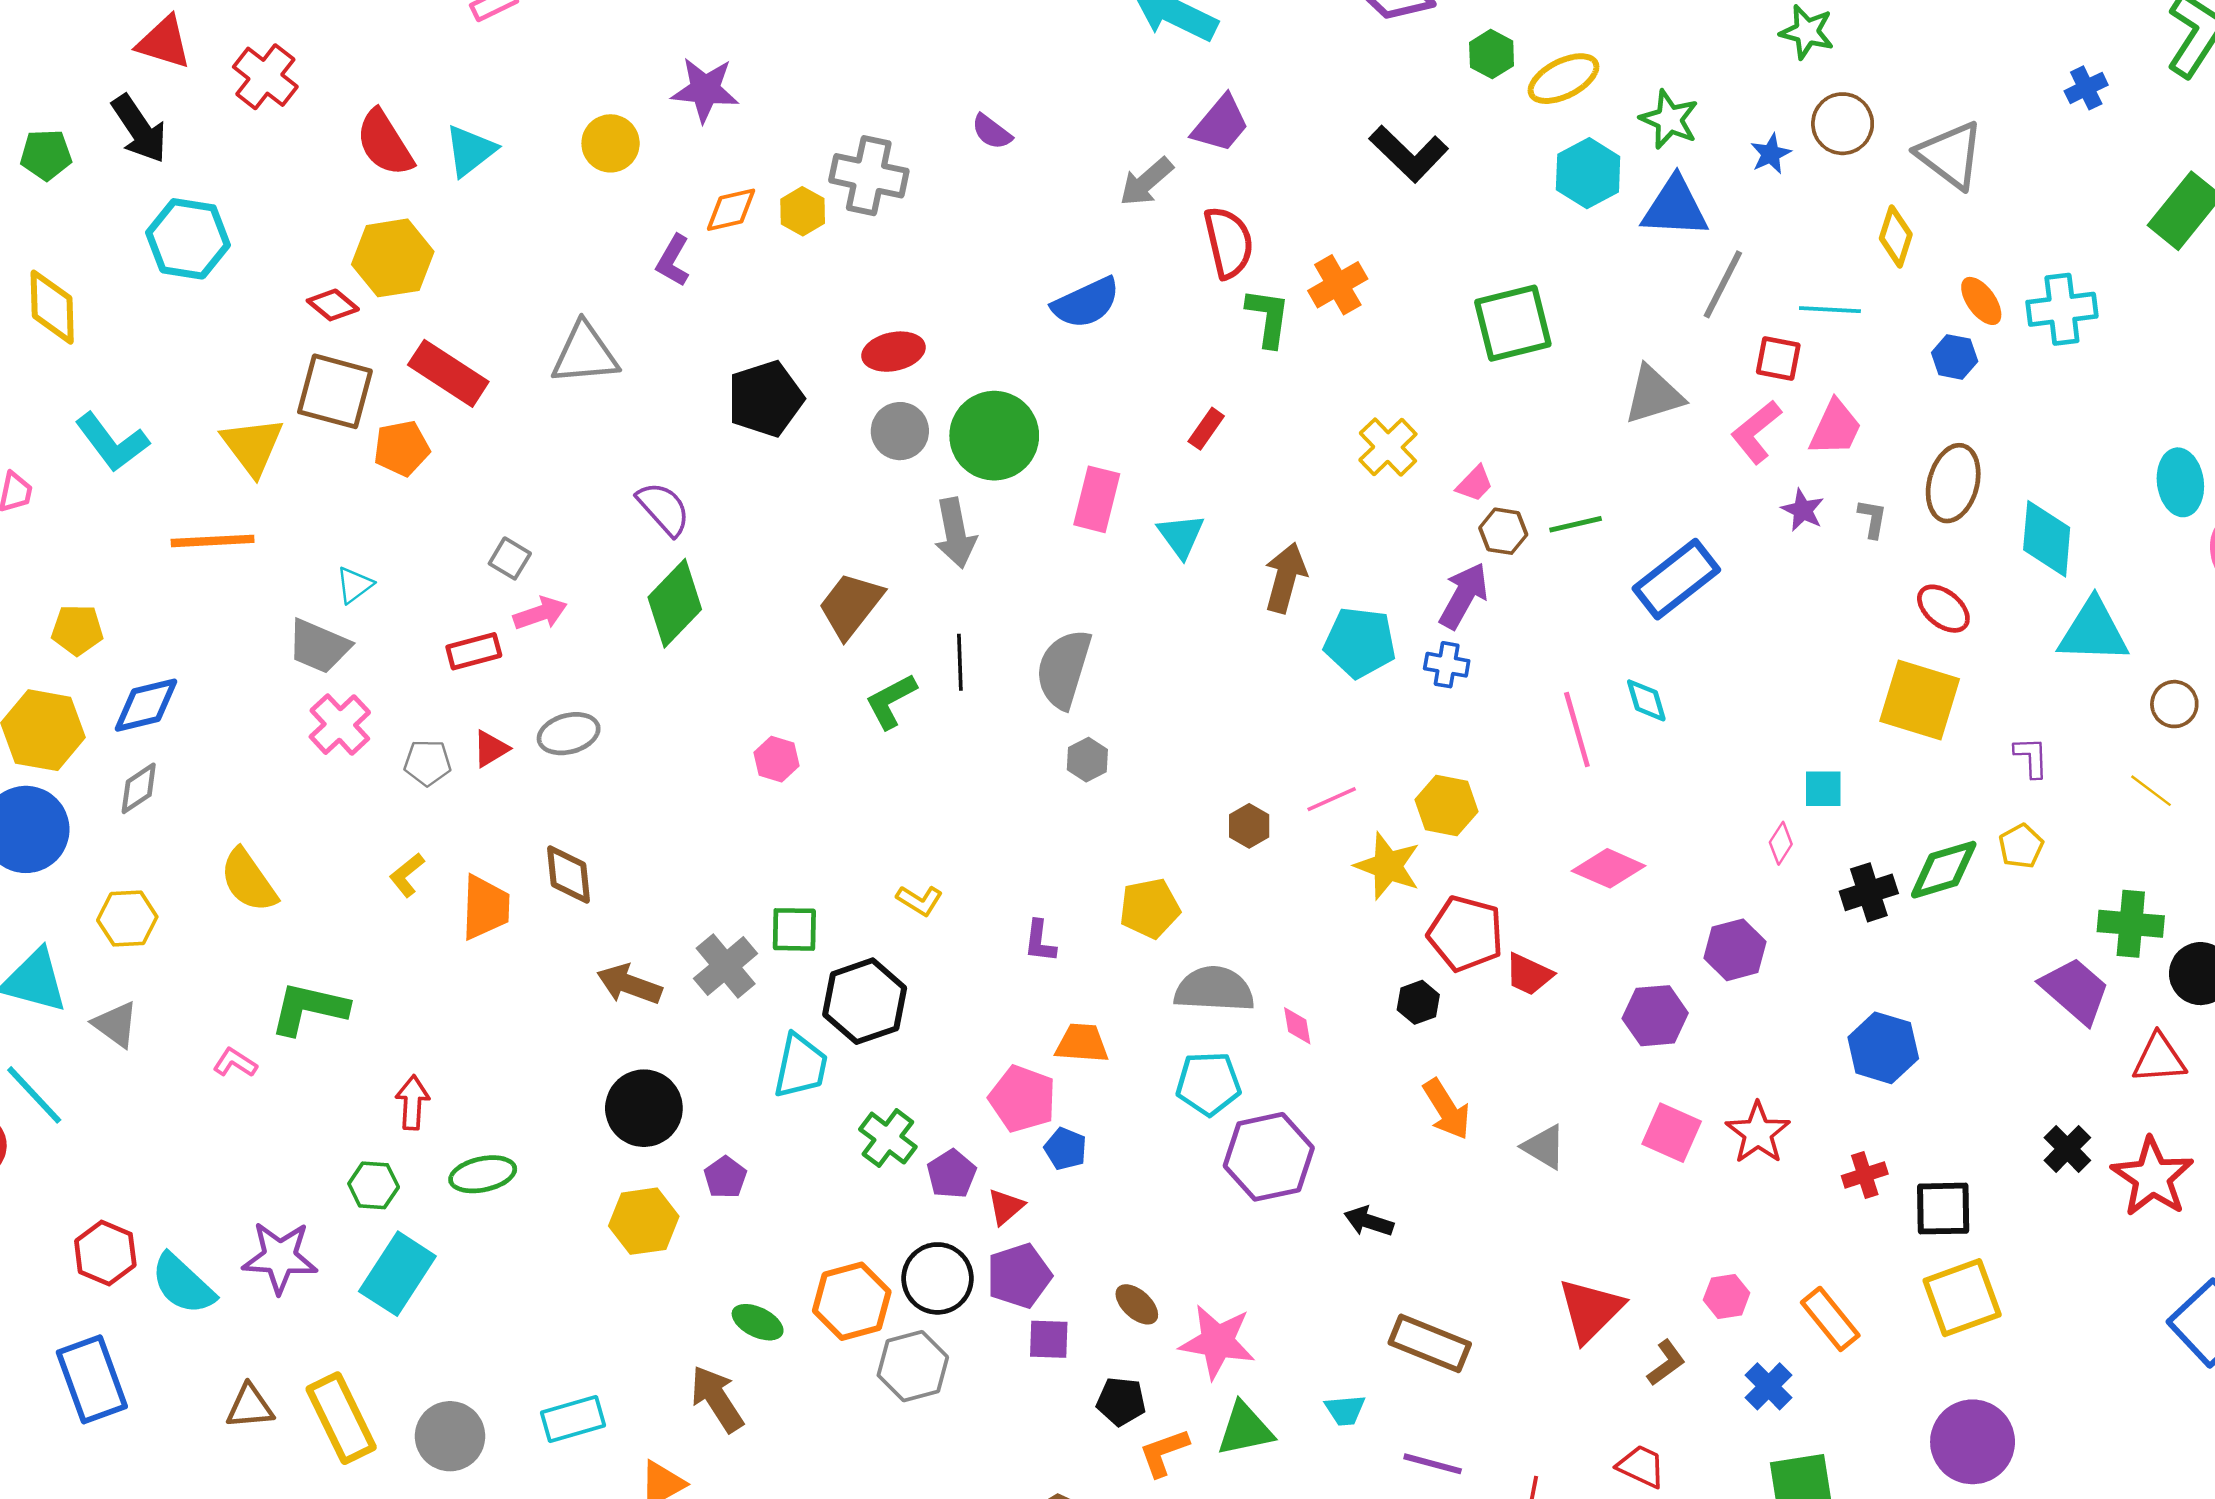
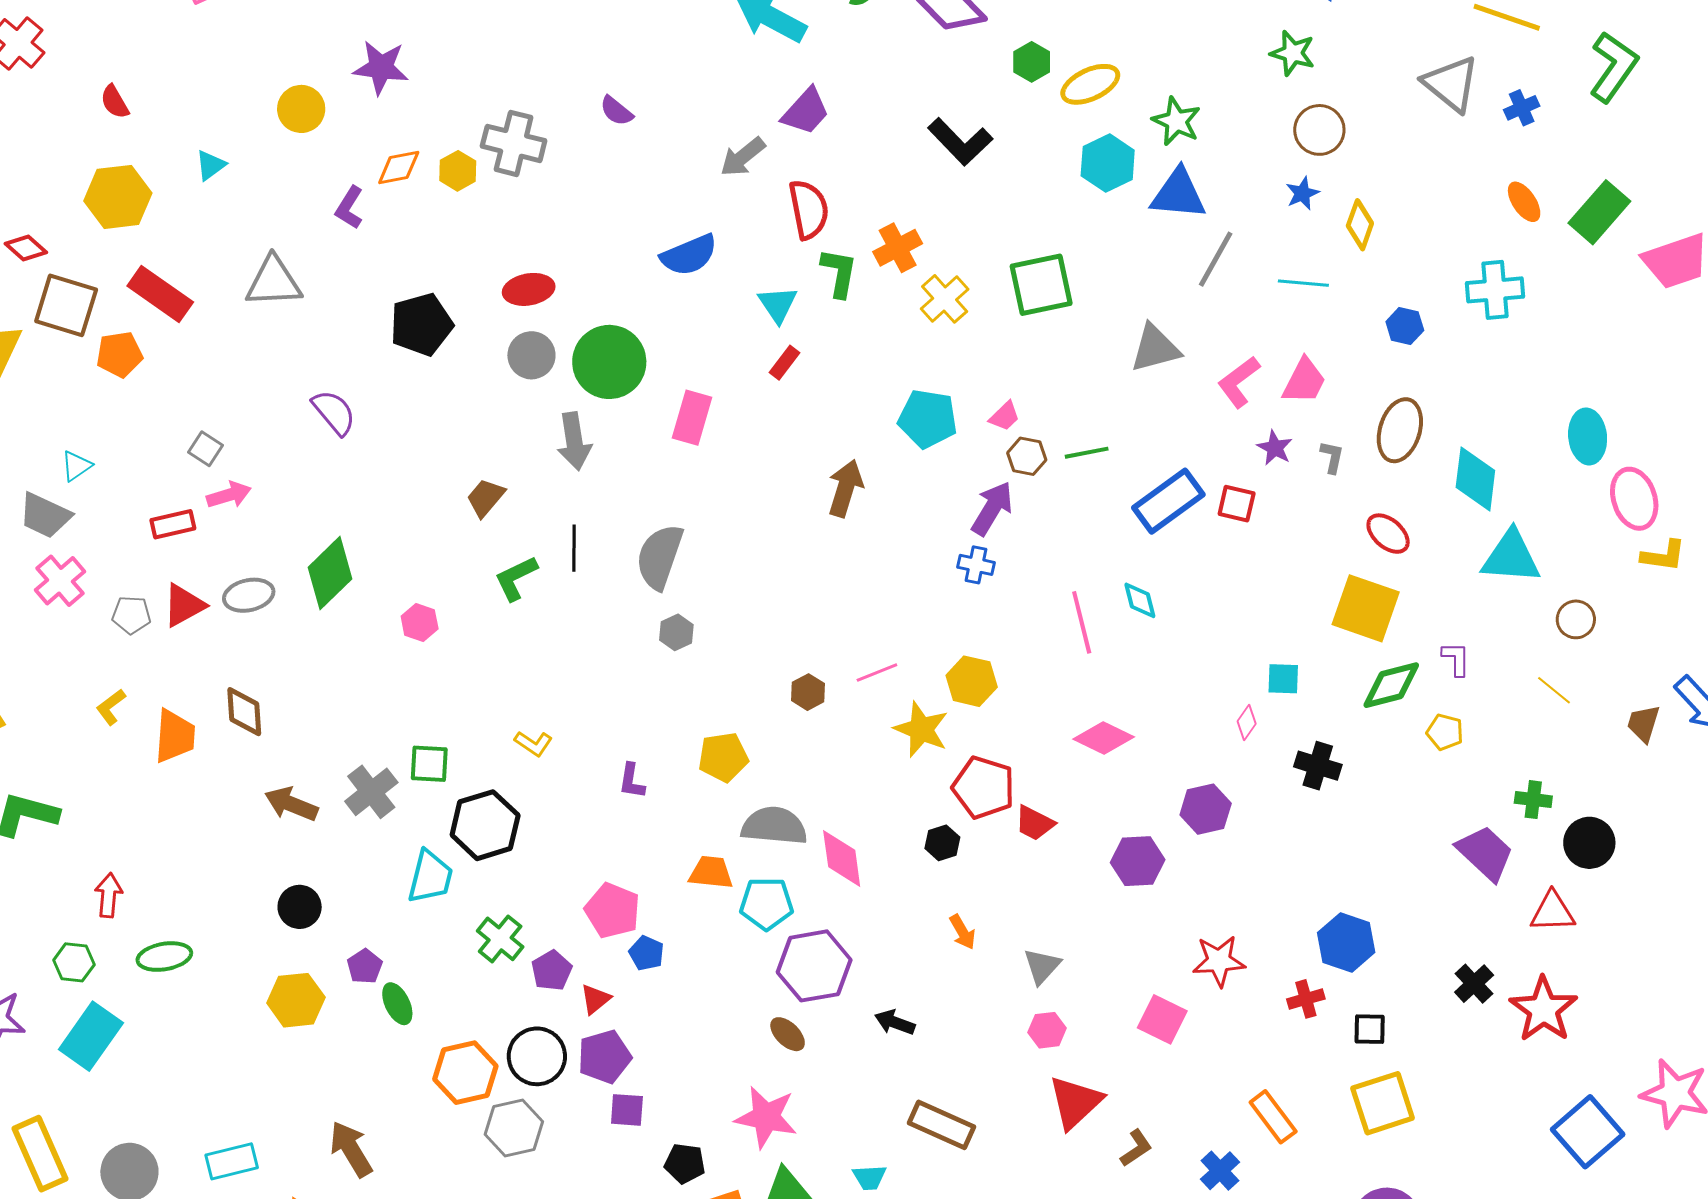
red semicircle: (385, 143) -> (115, 102), size x0.6
cyan triangle: (470, 151) -> (211, 165), moved, size x0.7
blue star: (1771, 154) -> (1302, 193), moved
gray triangle: (1950, 155) -> (1451, 84), moved
orange ellipse: (1981, 301) -> (1524, 202), moved
red diamond: (333, 305) -> (26, 248), moved
red square: (1778, 359) -> (1237, 504), moved
yellow cross: (1388, 447) -> (945, 299), moved
cyan triangle: (1181, 536) -> (778, 304), moved
green diamond: (675, 603) -> (330, 573), moved
brown trapezoid: (851, 605) -> (486, 498), size x0.7
cyan pentagon: (1360, 643) -> (928, 419), moved
red triangle: (491, 749) -> (184, 605), size x1.4
yellow pentagon: (2021, 846) -> (1445, 732), turned -30
green diamond: (1944, 870) -> (1391, 685), moved
black cross: (1869, 892) -> (1318, 766), turned 33
green cross: (2131, 924) -> (1533, 800), size x0.7
pink diamond: (1297, 1026) -> (842, 859), size x1.8
orange trapezoid: (1082, 1043) -> (711, 872), moved
blue hexagon: (1883, 1048) -> (1346, 943), moved
black circle: (644, 1108) -> (300, 907), size x0.7
orange arrow: (1447, 1109) -> (963, 932), size x0.7
pink square: (1672, 1133) -> (1162, 1019), moved
red star: (1758, 1133) -> (1219, 961), turned 30
gray triangle: (1544, 1147) -> (1042, 966), turned 39
black square: (1943, 1209) -> (1370, 1029), size x0.7
pink hexagon: (1727, 1296) -> (1047, 1030), moved
brown ellipse: (1137, 1304) -> (788, 1034), moved
green ellipse: (758, 1322) -> (397, 1004), moved, turned 36

